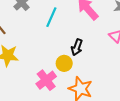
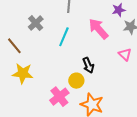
black arrow: (77, 47) -> (88, 65), turned -42

